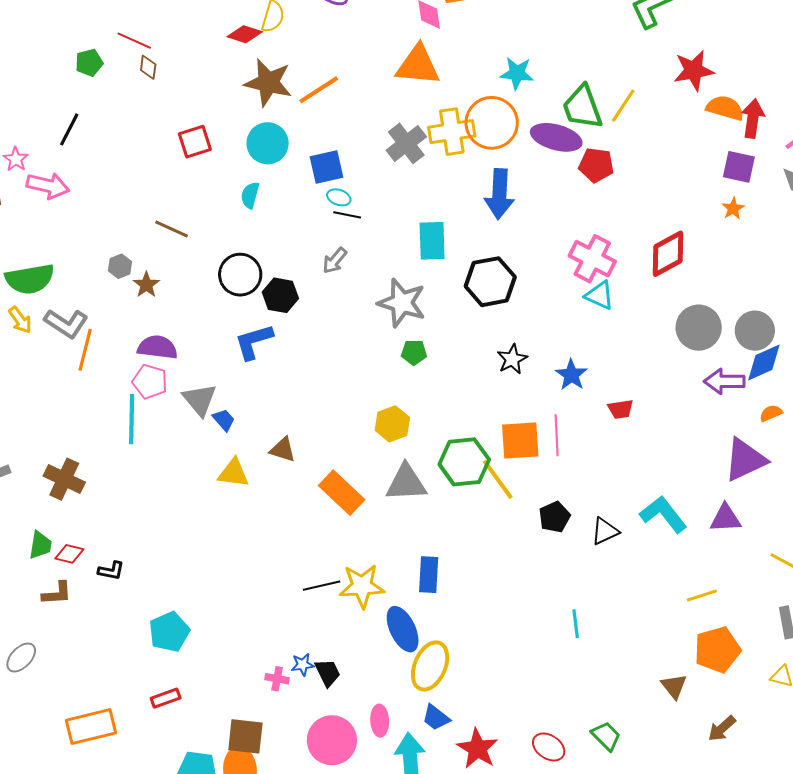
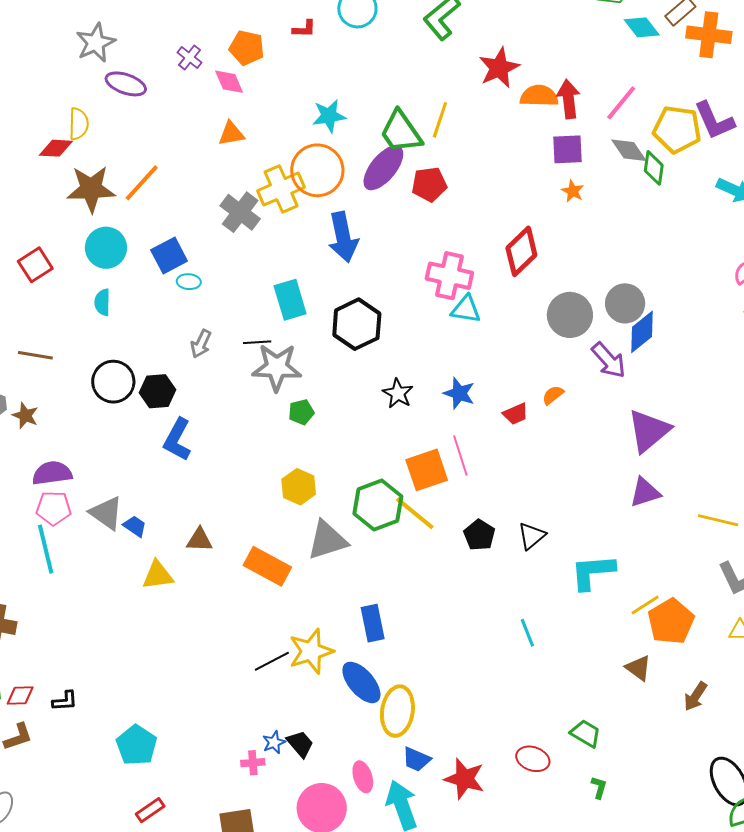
orange triangle: (418, 65) -> (231, 134), size x0.6
purple ellipse: (556, 137) -> (383, 168), turned -51
black line: (347, 215) -> (257, 342), moved
blue L-shape: (254, 342) -> (177, 440), moved, turned -30
purple arrow: (724, 381) -> (609, 360), turned -117
orange semicircle: (771, 413) -> (553, 395), moved
cyan L-shape: (663, 514) -> (593, 572), moved, turned -42
yellow line: (702, 596) -> (645, 605), moved

